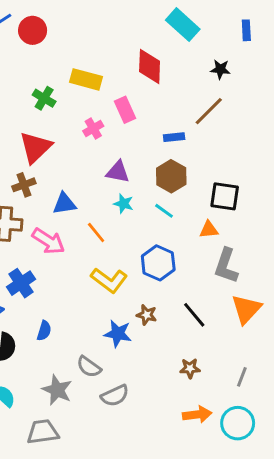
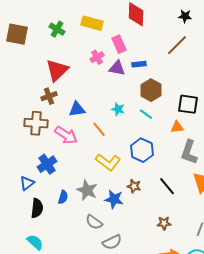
green cross: (44, 98) -> (57, 29), moved
blue rectangle: (174, 137) -> (139, 64), moved
purple triangle: (118, 172) -> (117, 68), moved
gray star: (57, 390) -> (87, 190), moved

